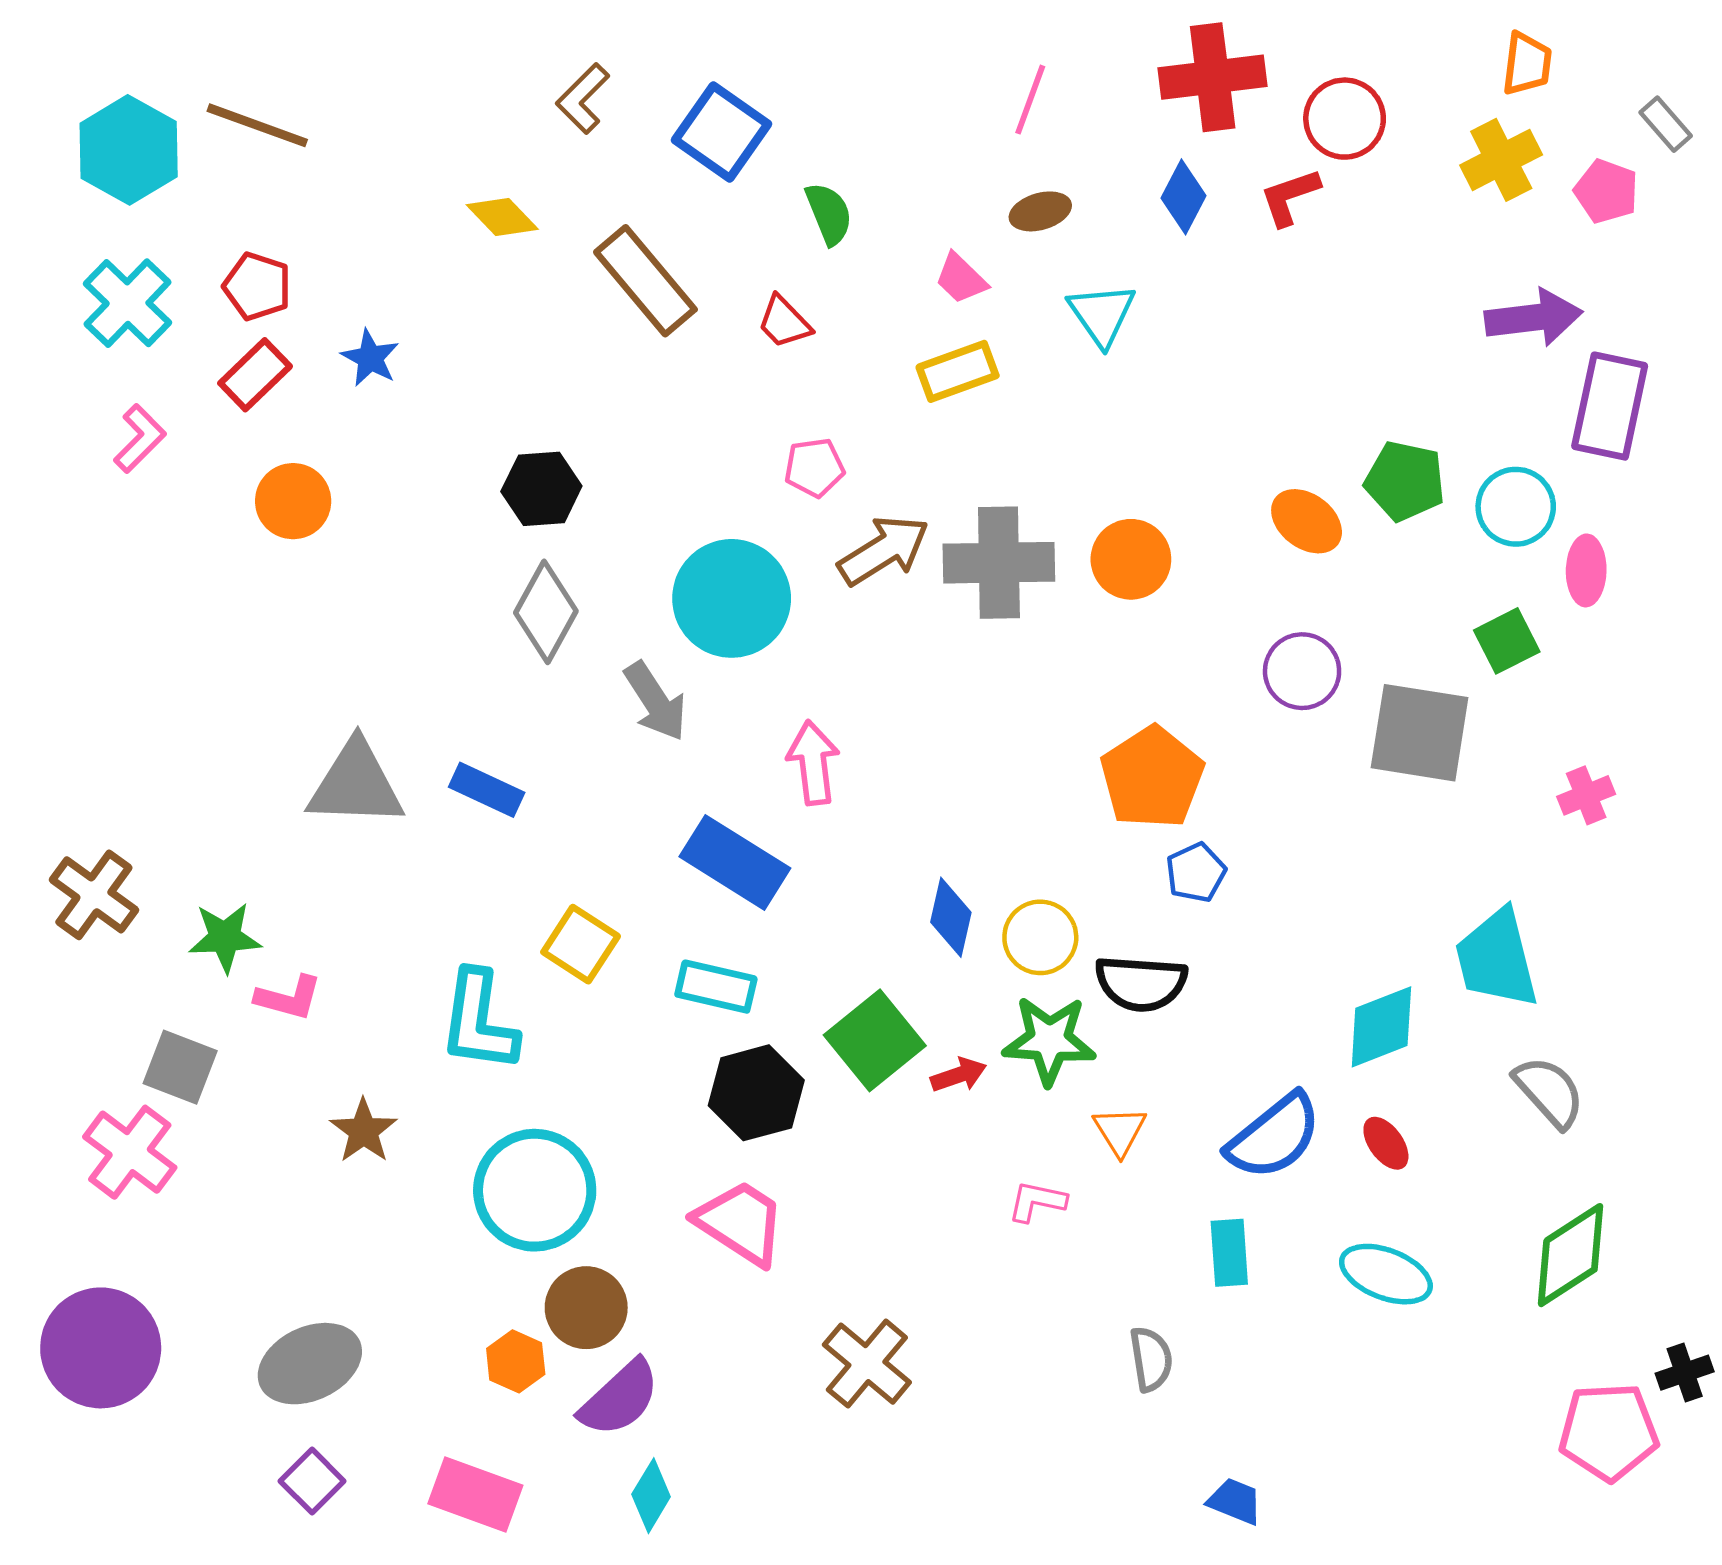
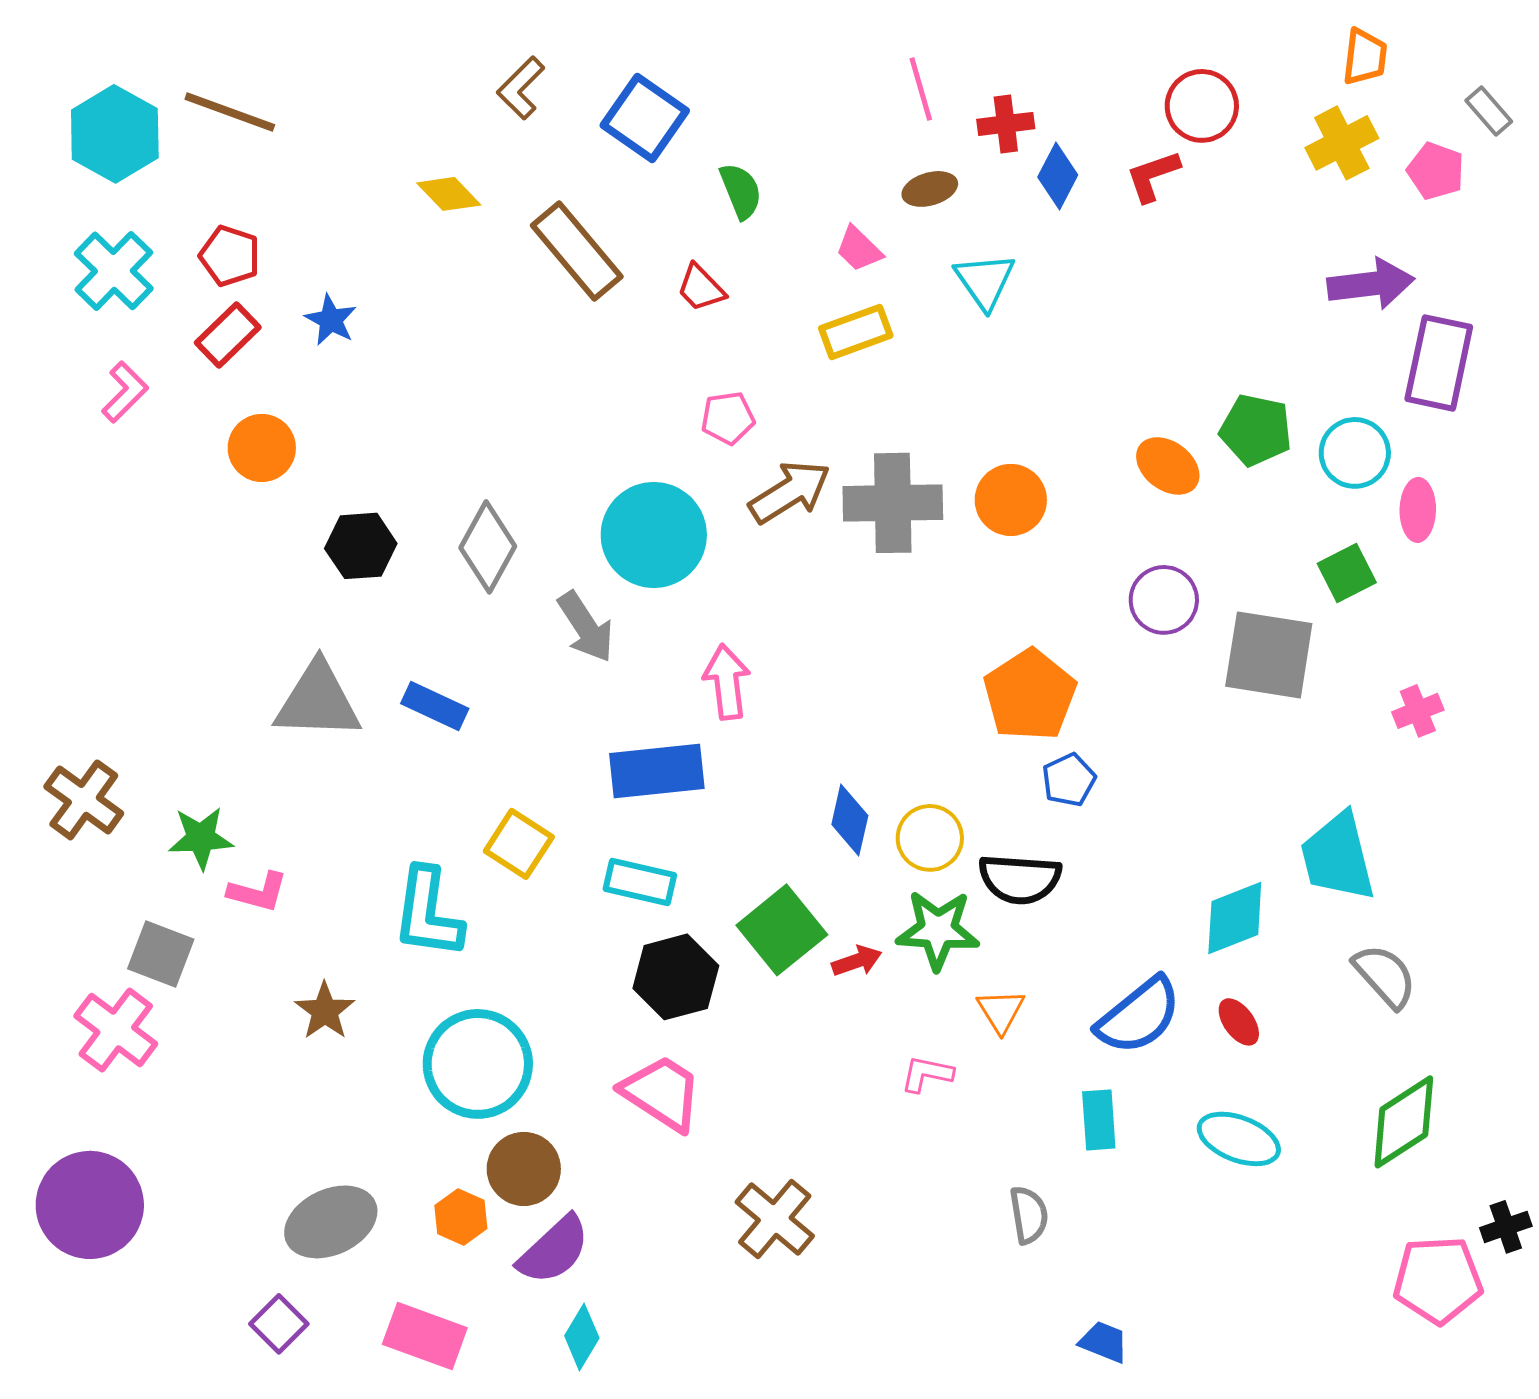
red cross: (1213, 77) -> (1006, 124), moved, size x0.6
pink line: (1030, 100) -> (921, 89), turned -36
black hexagon: (541, 489) -> (361, 546), moved
blue rectangle: (735, 862) -> (657, 771), turned -38
gray ellipse: (310, 1364) -> (331, 1222), moved

